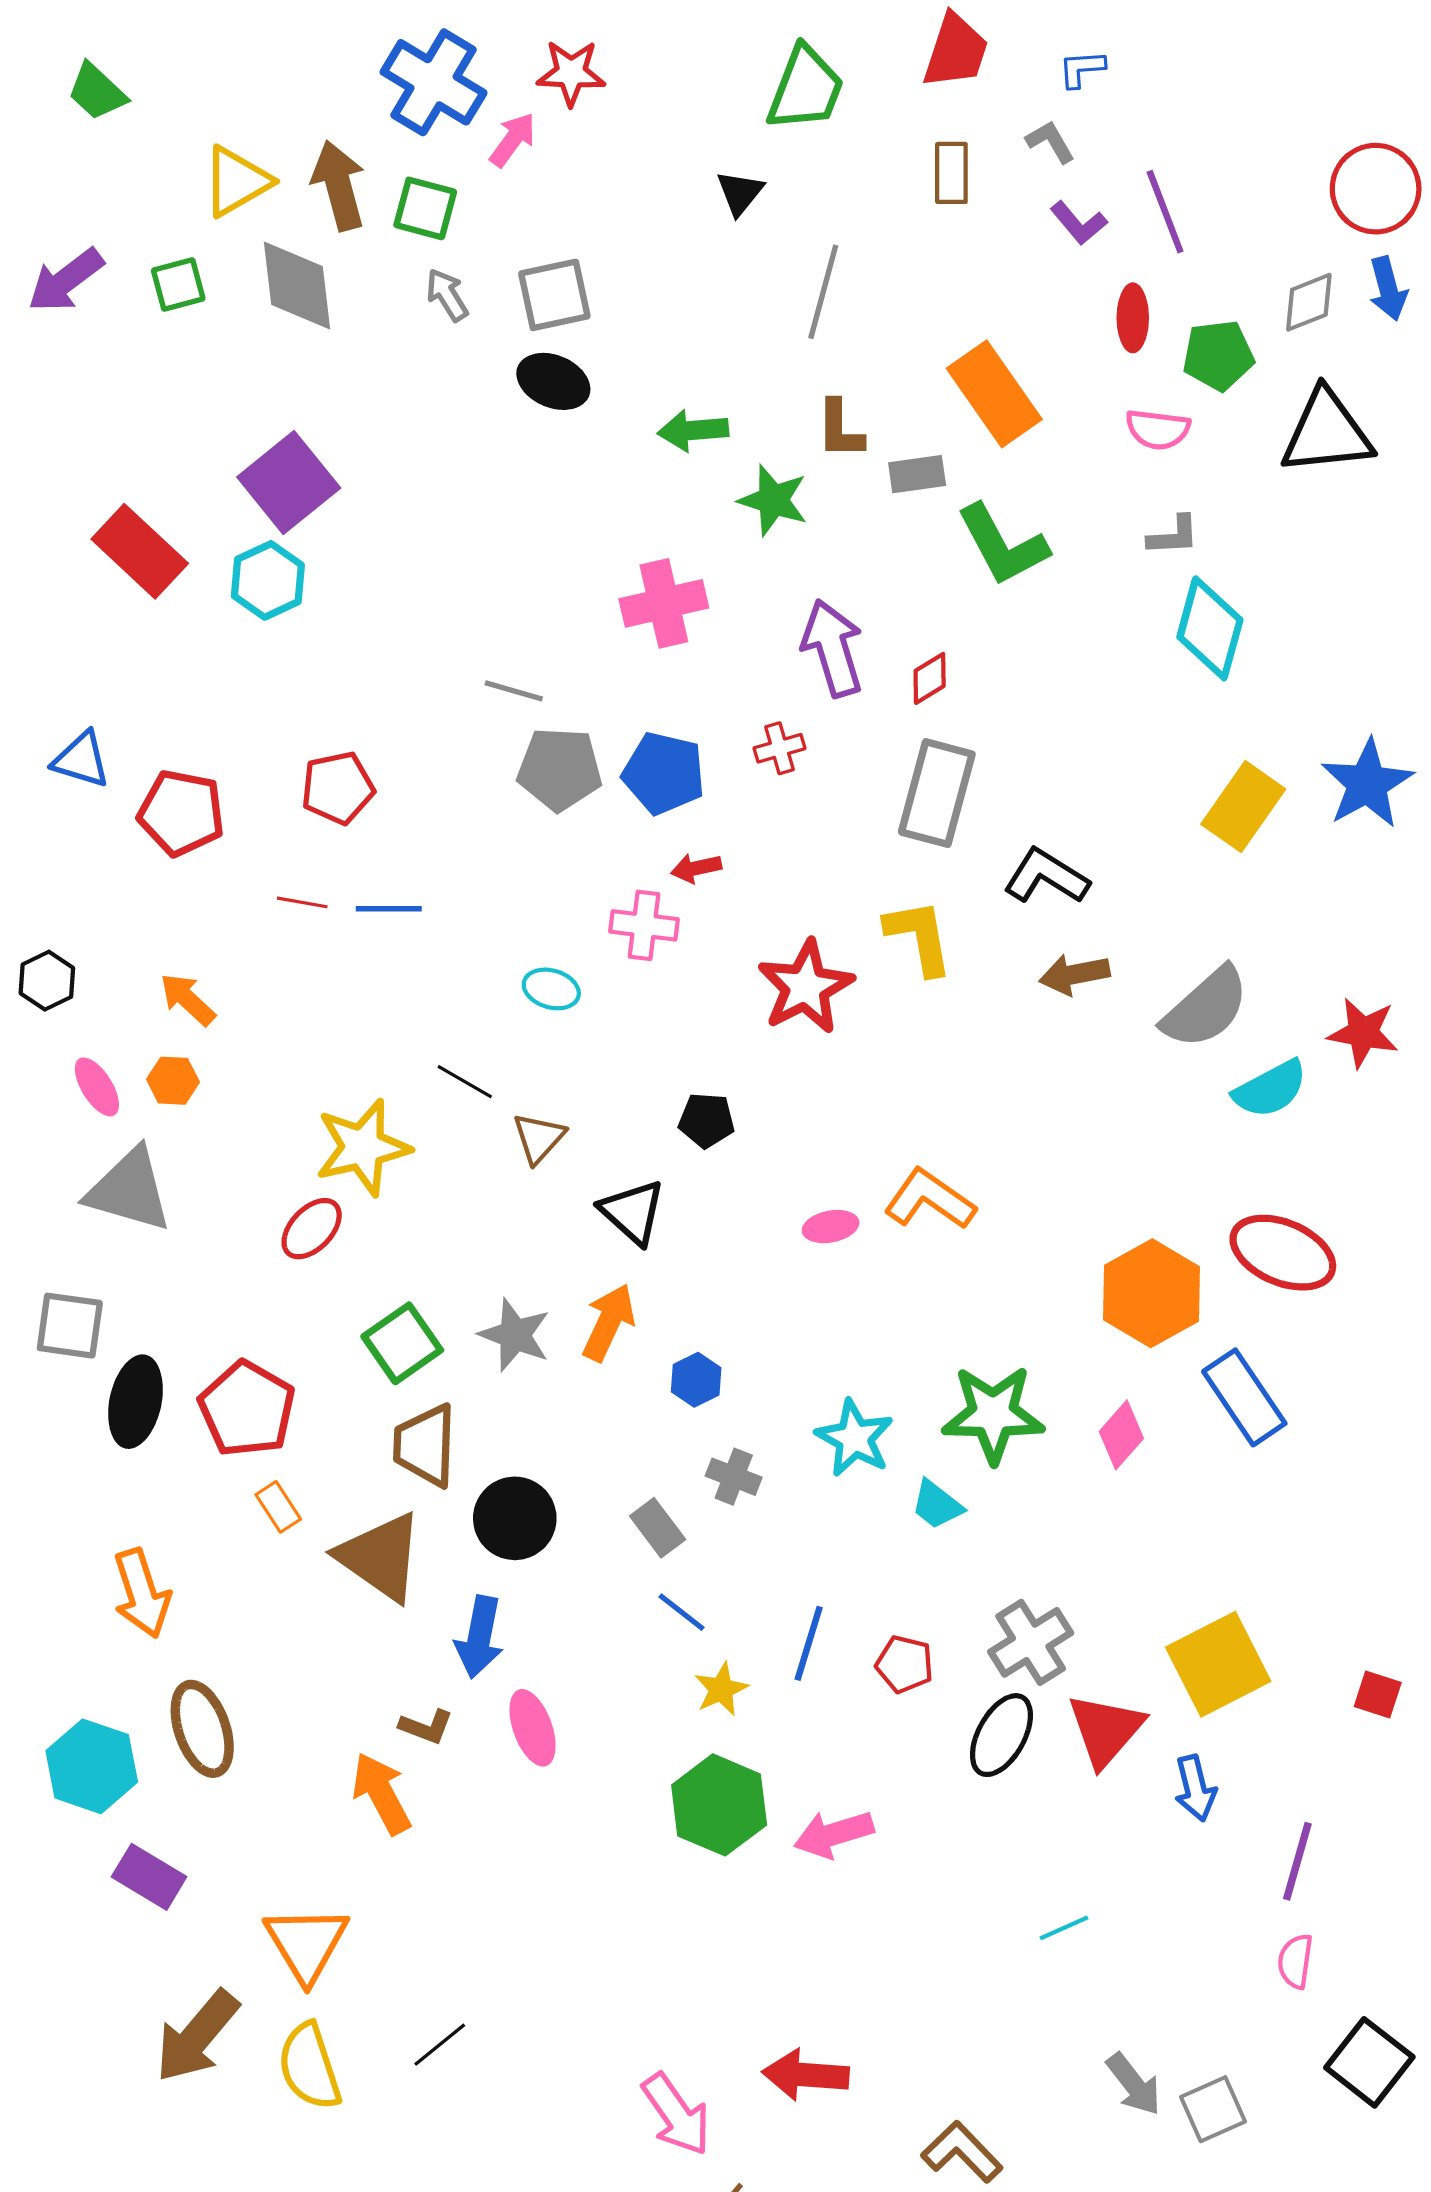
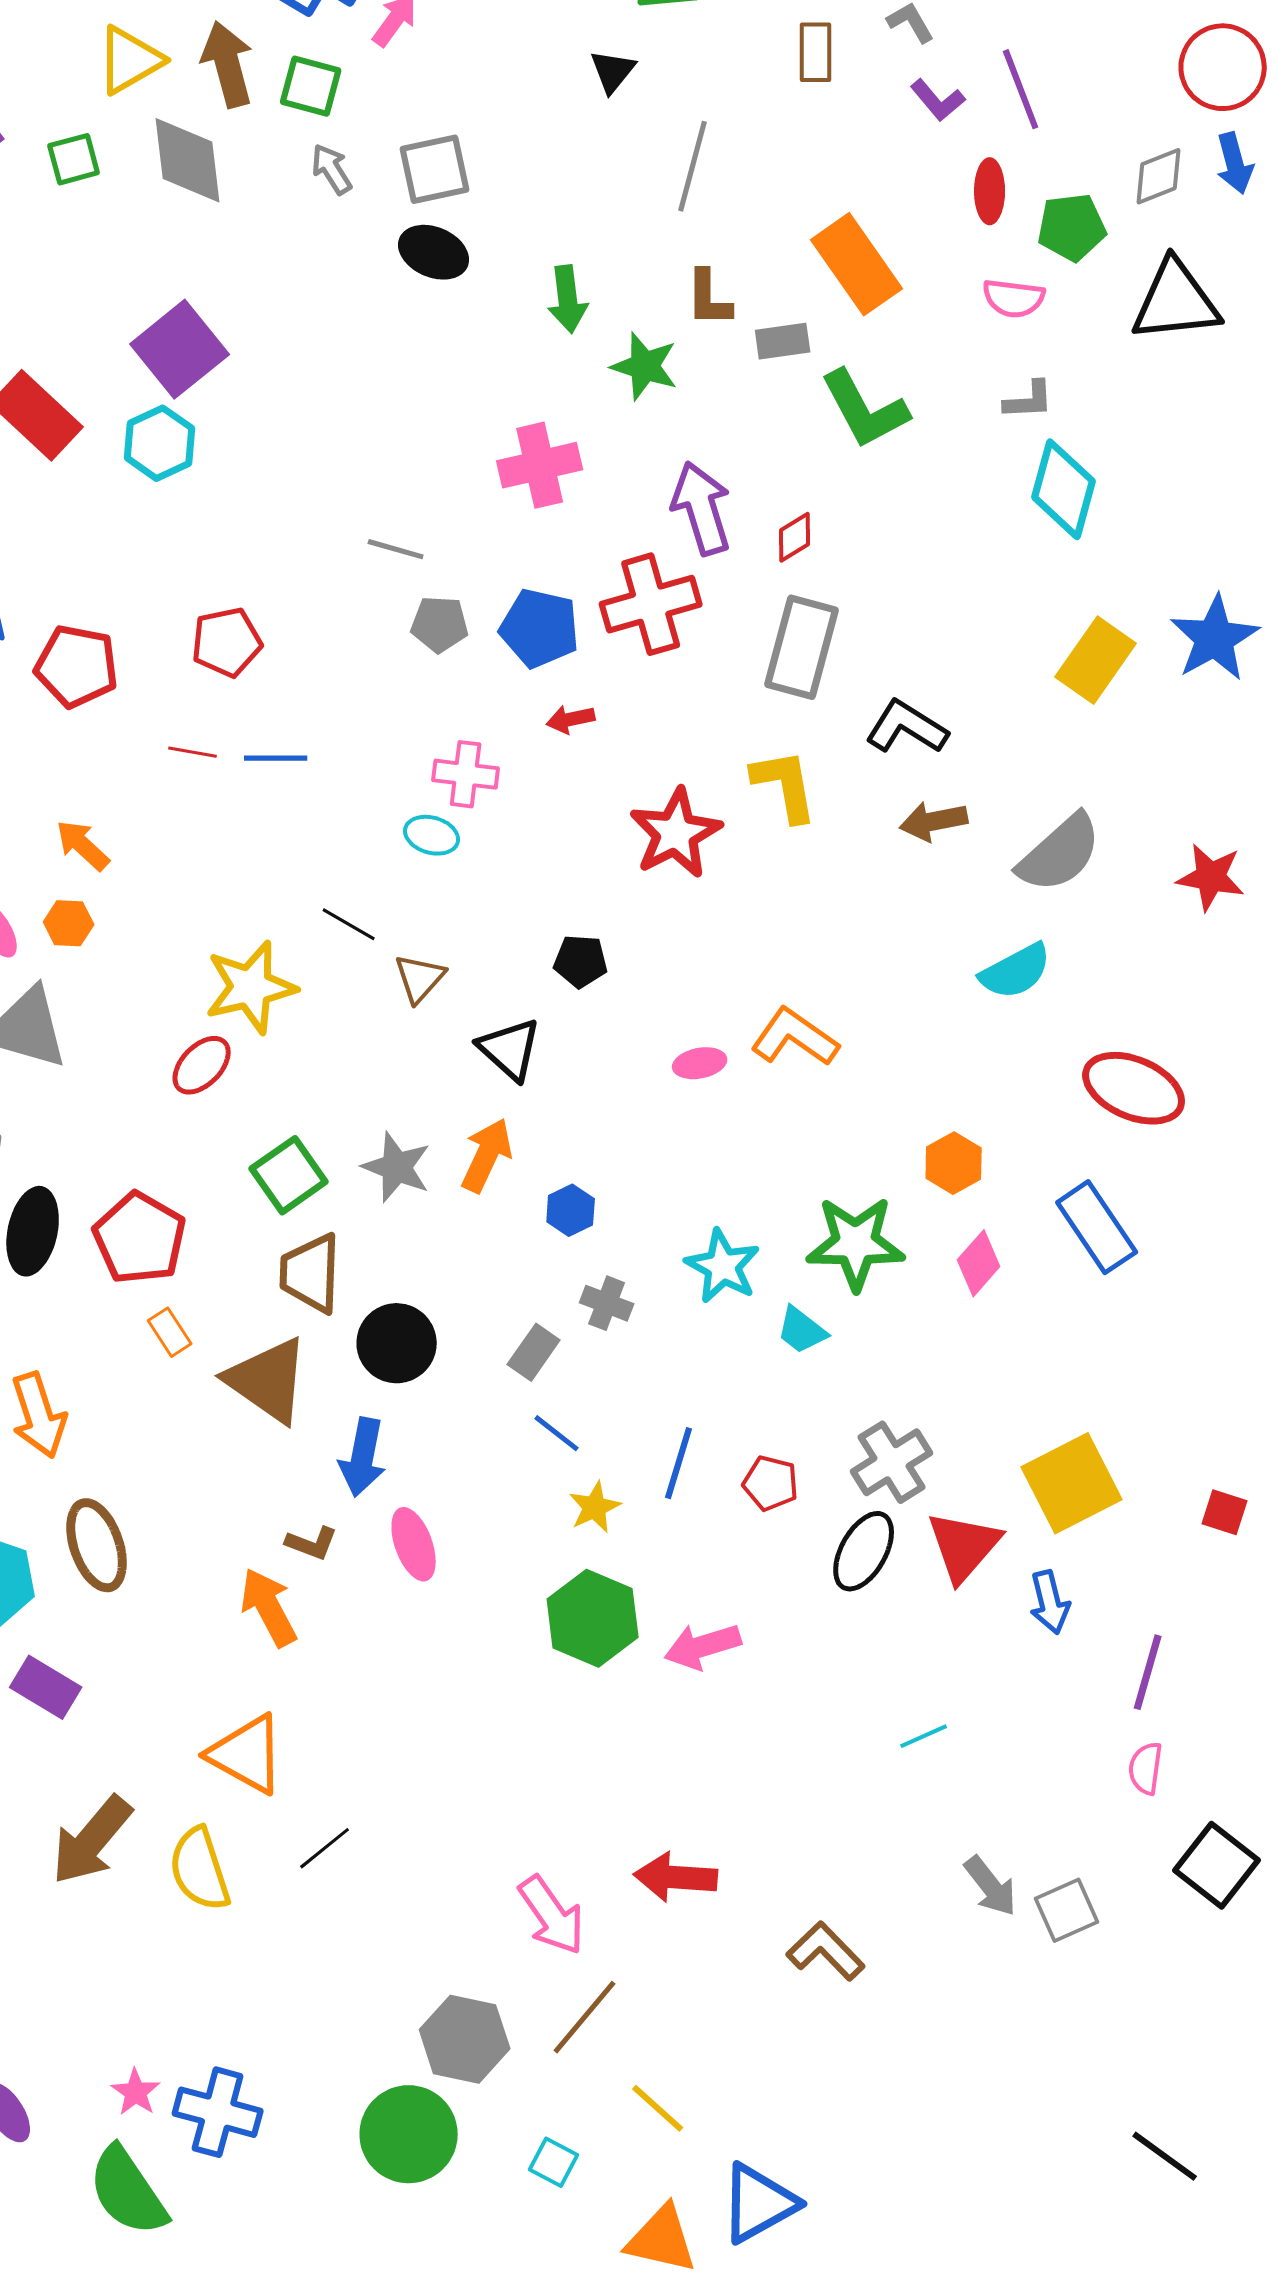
green arrow: (693, 430) -> (568, 299), turned -92
red cross: (779, 748) -> (651, 604), size x2.0
gray pentagon: (560, 769) -> (440, 624), size x0.7
pink cross: (644, 925) -> (466, 774), moved
cyan semicircle: (1270, 1089) -> (1016, 971), moved
orange hexagon: (1152, 1293) -> (954, 1163), moved, size x0.6
gray rectangle: (658, 1528) -> (534, 1352), turned 72
orange triangle: (306, 1944) -> (247, 1754), moved, turned -30

